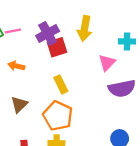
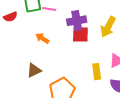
yellow rectangle: (61, 84) -> (97, 72), moved

